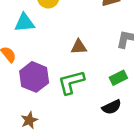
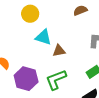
cyan triangle: (24, 23) -> (43, 37), moved, turned 30

